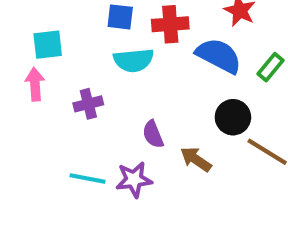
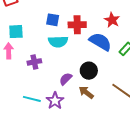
black circle: (233, 117) -> (89, 71), moved
purple semicircle: (153, 134) -> (66, 79), turned 64
purple star: (134, 180) -> (55, 101), turned -30

